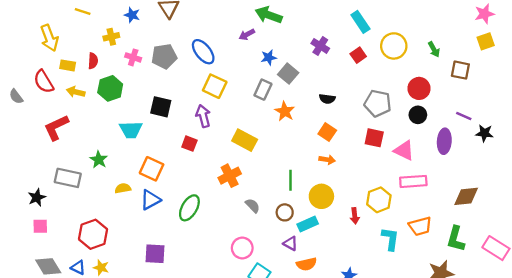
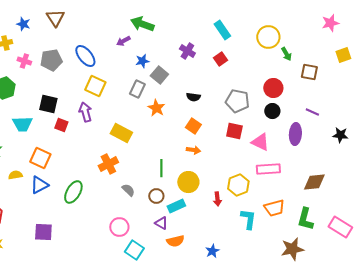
yellow square: (486, 41) -> (343, 55), moved
yellow circle: (394, 46) -> (268, 37), moved
black star: (484, 133) -> (340, 135), moved
red square: (189, 144) -> (61, 125), moved

